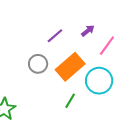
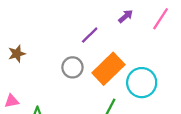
purple arrow: (88, 31) -> (126, 16), moved
pink line: (107, 46) -> (161, 19), moved

